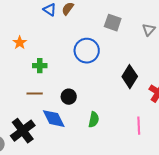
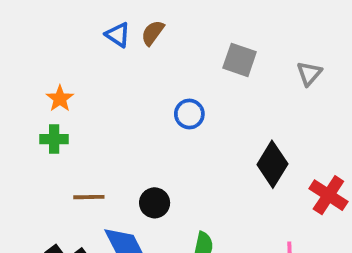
blue circle: (87, 51) -> (189, 114), size x0.6
green cross: (40, 66) -> (54, 139), moved

